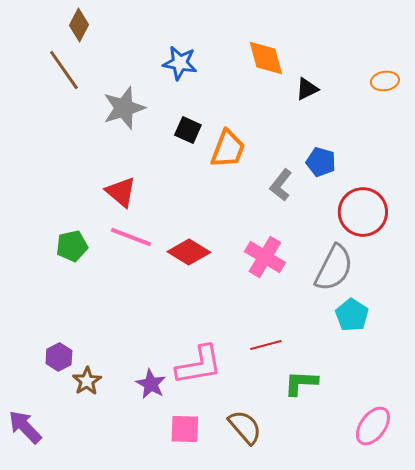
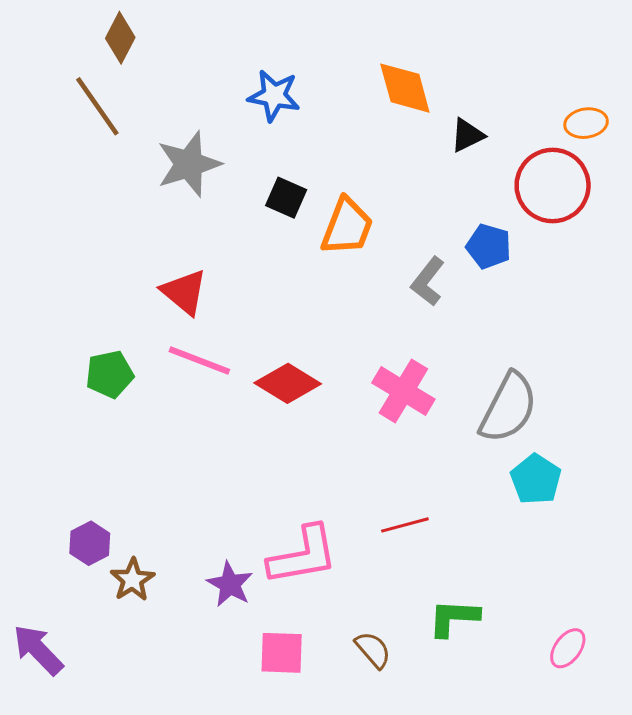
red circle: (363, 212) -> (553, 185), moved
green L-shape: (301, 383) -> (454, 618), moved
pink ellipse: (373, 426) -> (568, 648), size x0.7
brown semicircle: (245, 427) -> (373, 650), size x0.7

